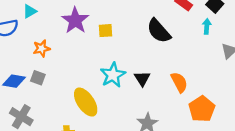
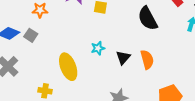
cyan star: (113, 75) -> (98, 48), size x0.6
orange semicircle: (179, 82) -> (147, 60), moved

